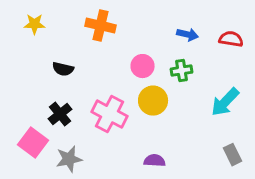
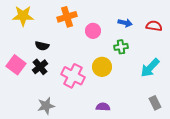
yellow star: (34, 24) -> (23, 16), size x1.5
orange cross: (100, 26) -> (67, 17), turned -30
pink circle: (143, 66) -> (93, 31), moved
black cross: (60, 114) -> (40, 67), moved
pink square: (33, 143) -> (16, 65), moved

